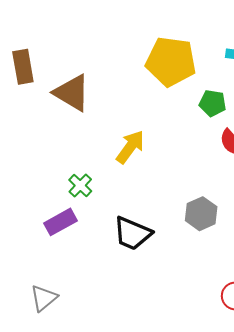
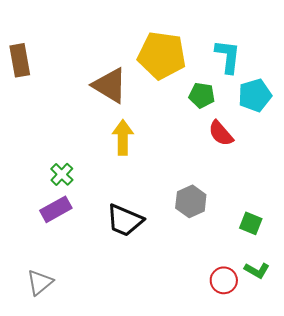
brown triangle: (72, 93) -> (110, 85), moved
yellow arrow: (130, 147) -> (123, 137), turned -36
green cross: (80, 185) -> (62, 174), moved

